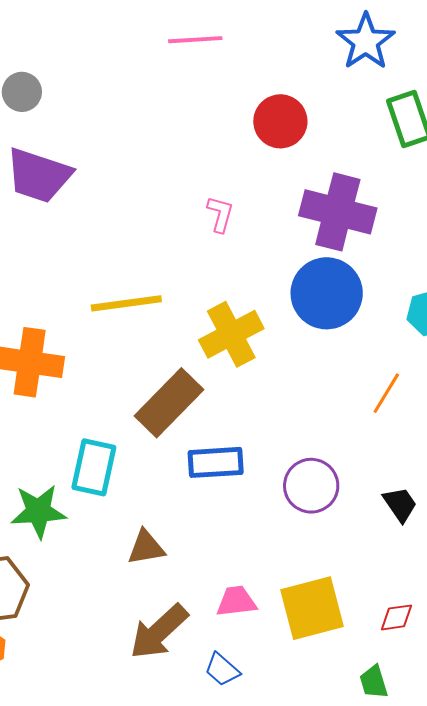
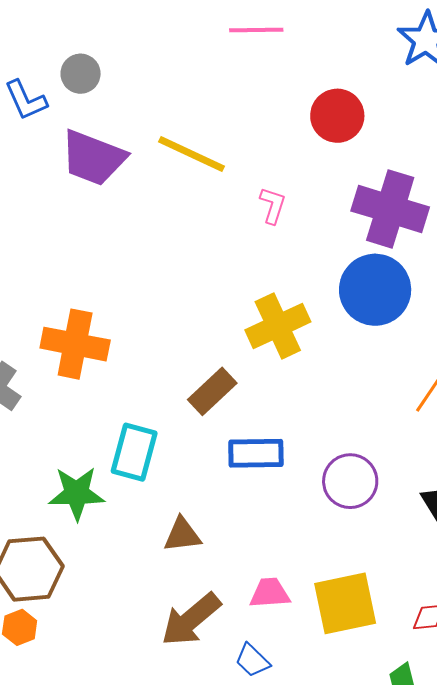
yellow line: (126, 303) -> (191, 154), moved, turned 30
brown rectangle: (169, 403) -> (212, 391), size x0.7

